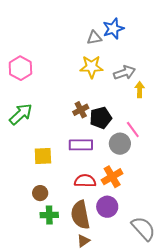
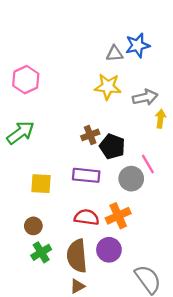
black pentagon: (101, 118) -> (112, 146), turned 30
green cross: (49, 215) -> (41, 252), turned -36

